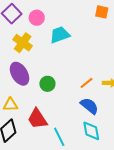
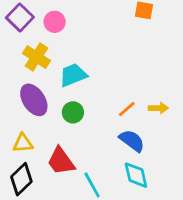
cyan trapezoid: (60, 35) -> (73, 75), moved

